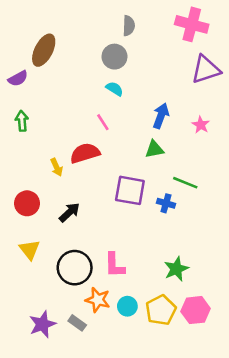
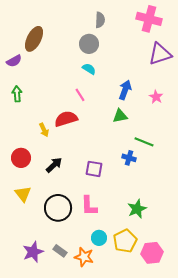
purple square: (130, 190) -> (94, 169), moved, size x0.7
orange star: (98, 300) -> (84, 257), moved
pink hexagon: (196, 310) -> (152, 253), moved

